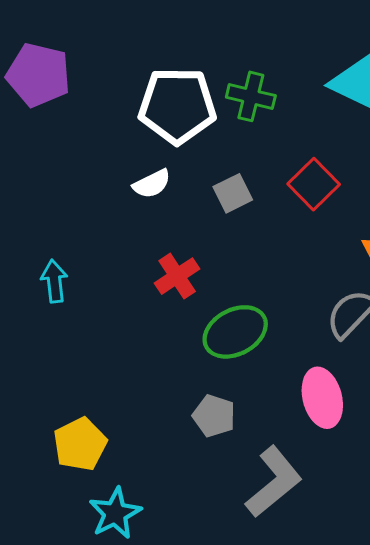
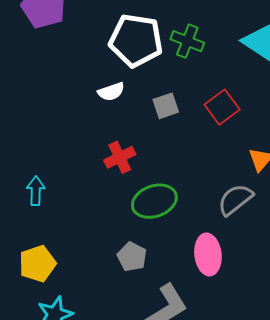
cyan arrow: (54, 281) -> (36, 191), moved

